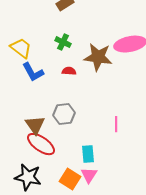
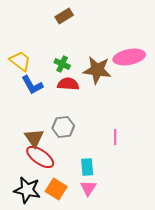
green cross: (63, 42) -> (62, 64), moved
red semicircle: (69, 71) -> (68, 84), size x1.5
orange square: (70, 179) -> (56, 189), moved

